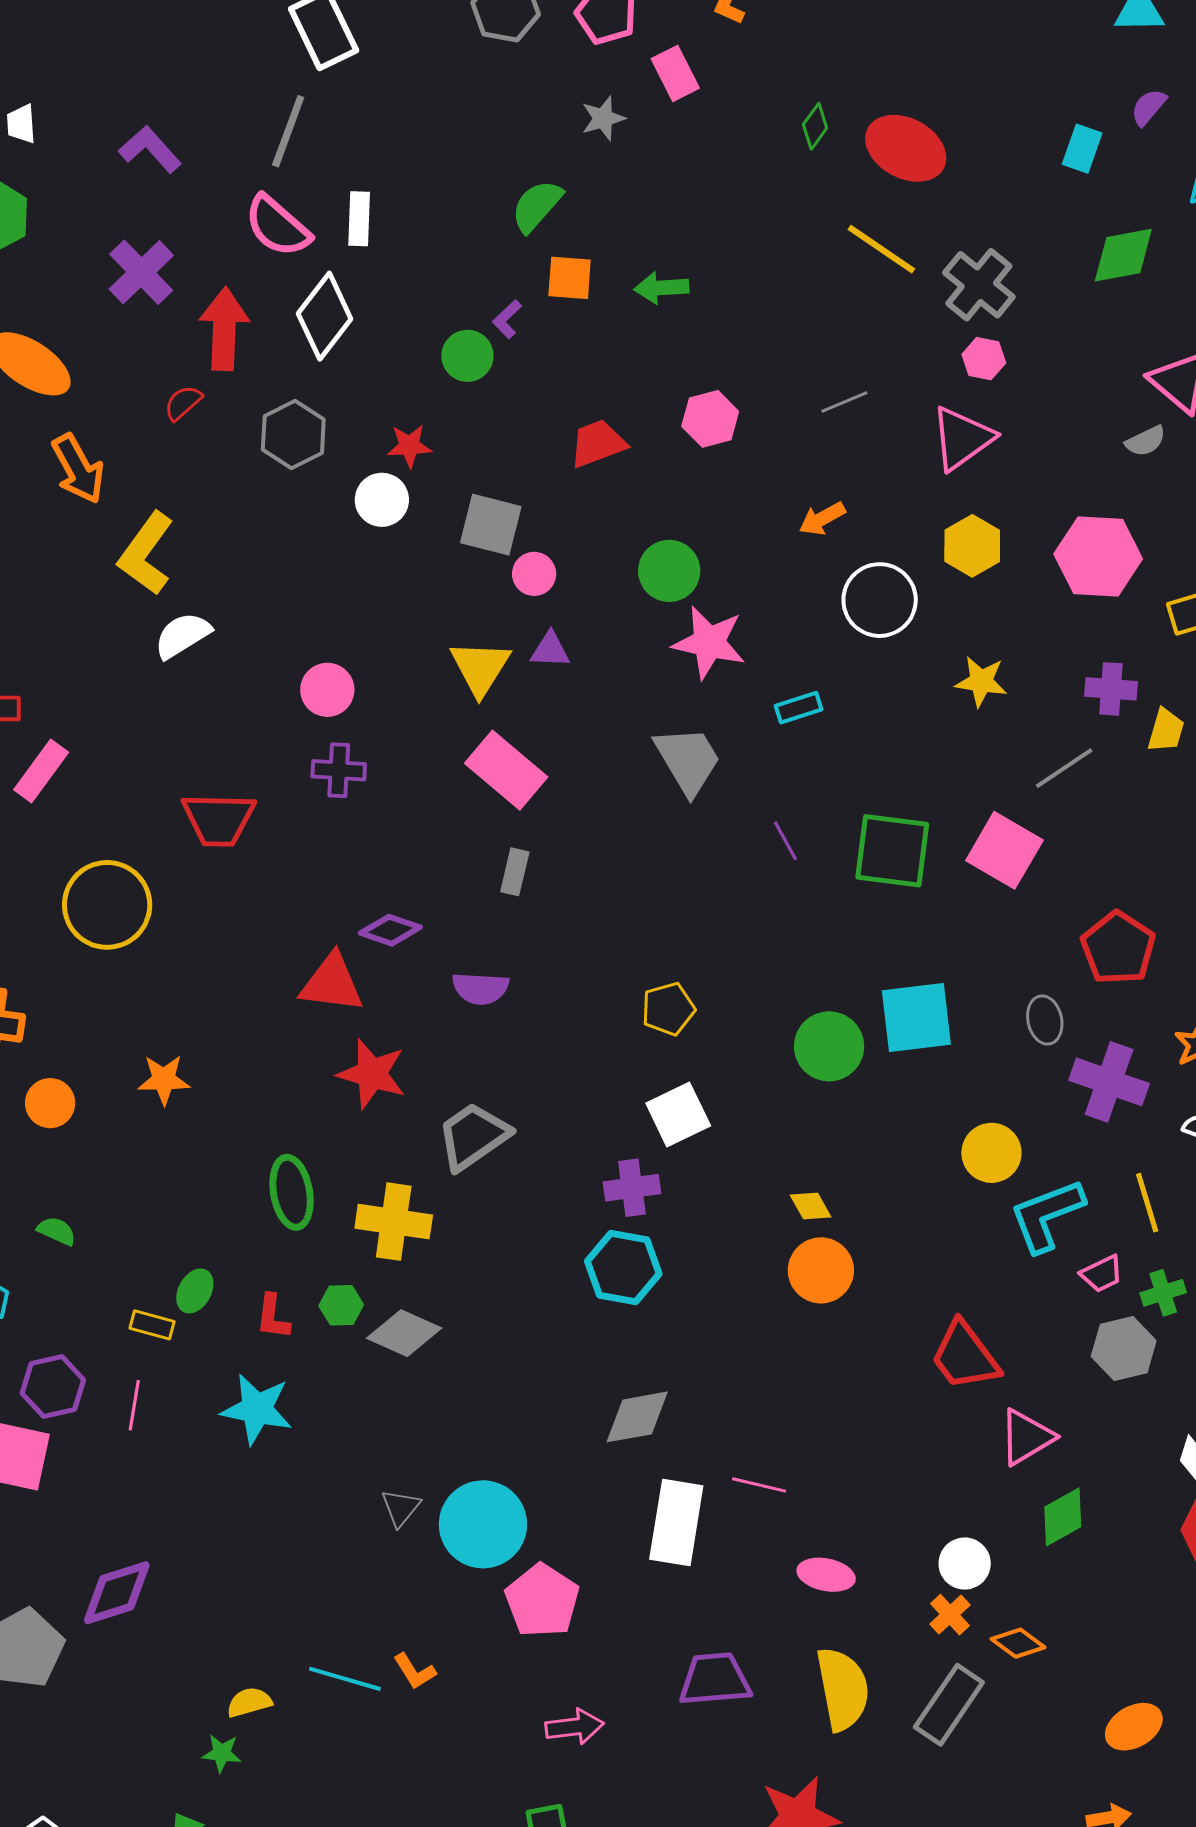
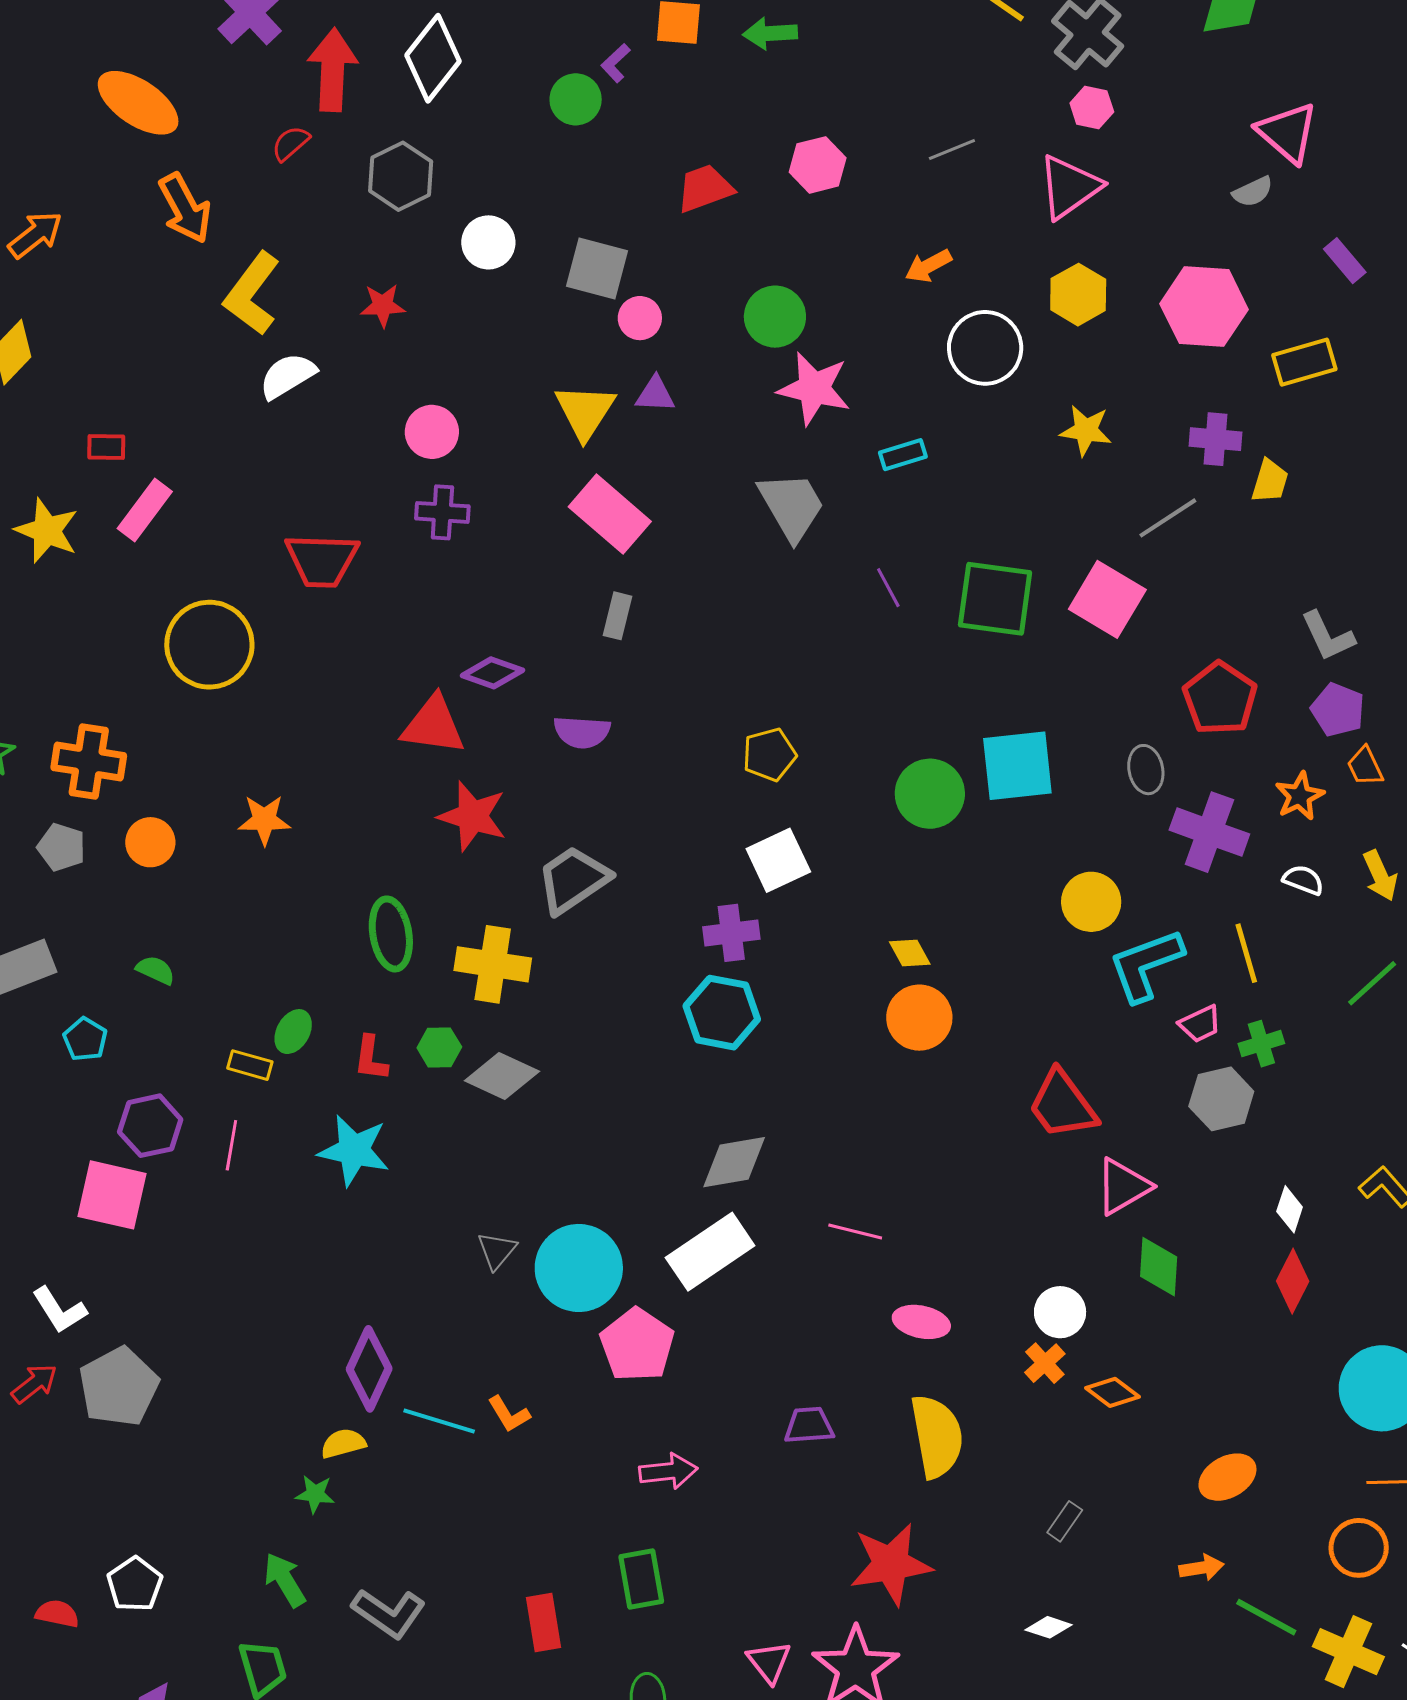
red star: (409, 446) -> (383, 305), moved
green diamond: (1063, 1517) -> (1159, 1267), turned -58
white rectangle: (676, 1523) -> (710, 1252), moved, turned 46
purple diamond: (117, 1593) -> (369, 1369), moved, turned -48
purple trapezoid: (715, 1679) -> (809, 1425), size x0.7
gray rectangle: (949, 1705) -> (1065, 1521), moved, size x0.5

